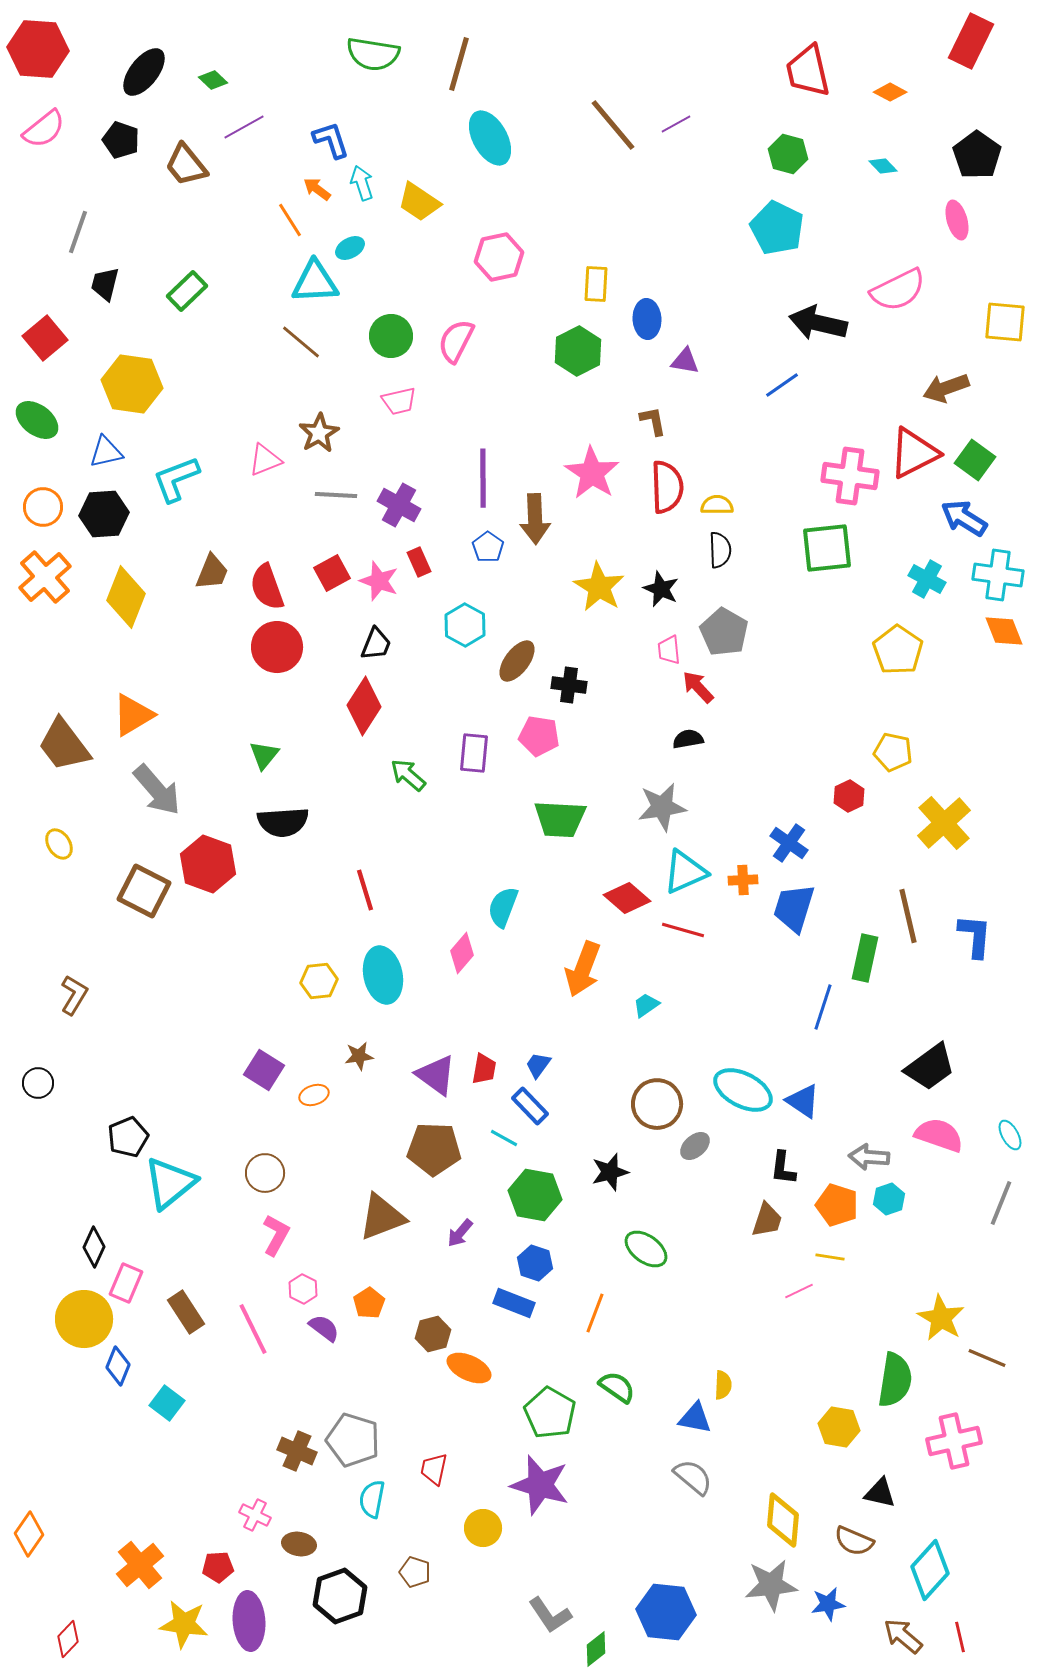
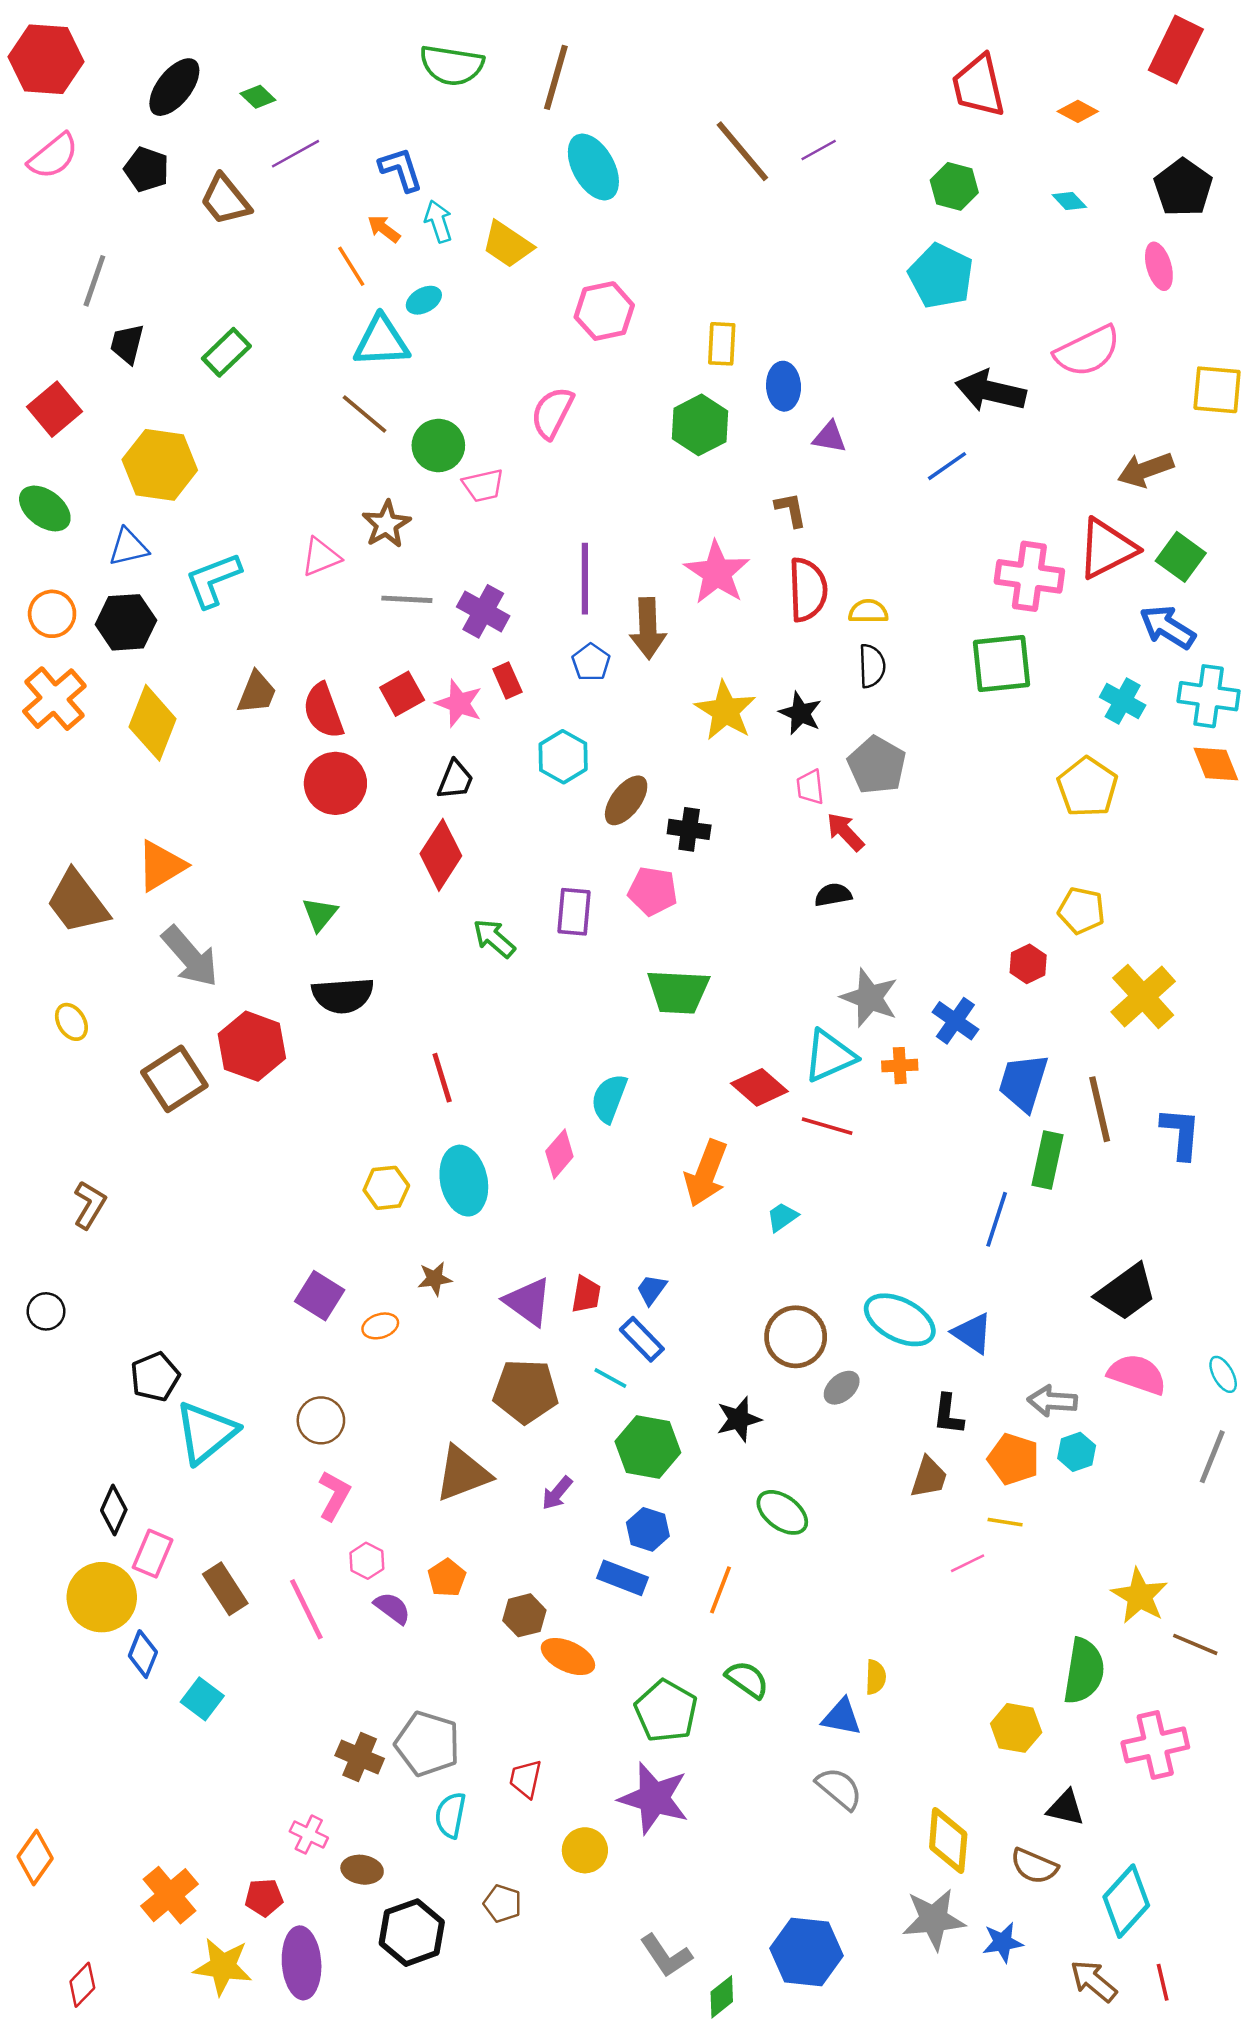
green circle: (391, 336) -> (438, 446), moved
gray star: (662, 807) -> (869, 998), moved, turned 30
brown square: (144, 891) -> (174, 1079), turned 30
blue trapezoid: (794, 908) -> (1023, 1082), moved

